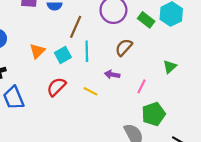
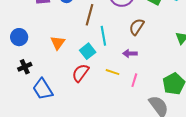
cyan square: (63, 55) -> (88, 51), moved
pink line: (141, 86) -> (134, 80), moved

